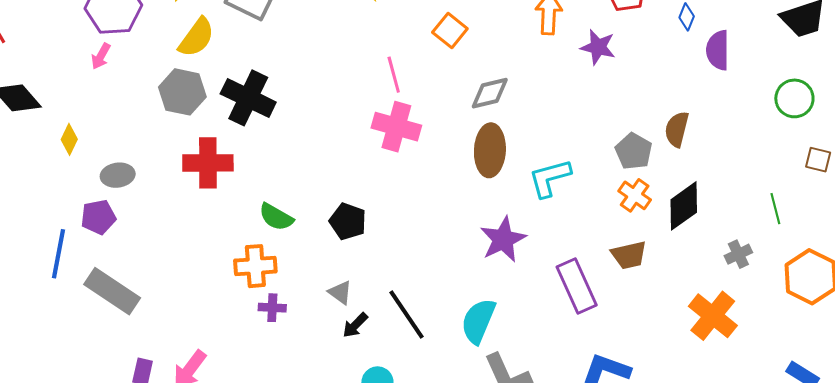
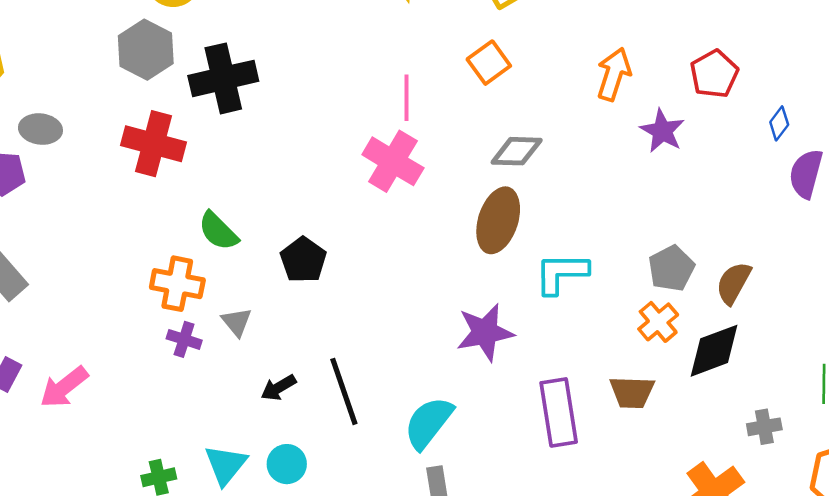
black cross: (248, 98) -> (223, 78), turned 36
brown semicircle: (677, 129) -> (734, 283), moved
gray triangle: (340, 292) -> (237, 322), moved

